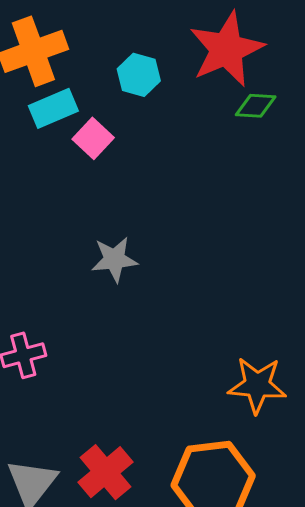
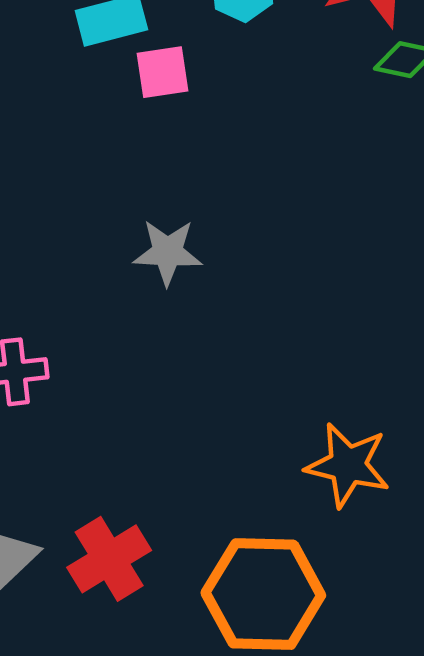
pink square: (93, 138) -> (163, 72), turned 30

